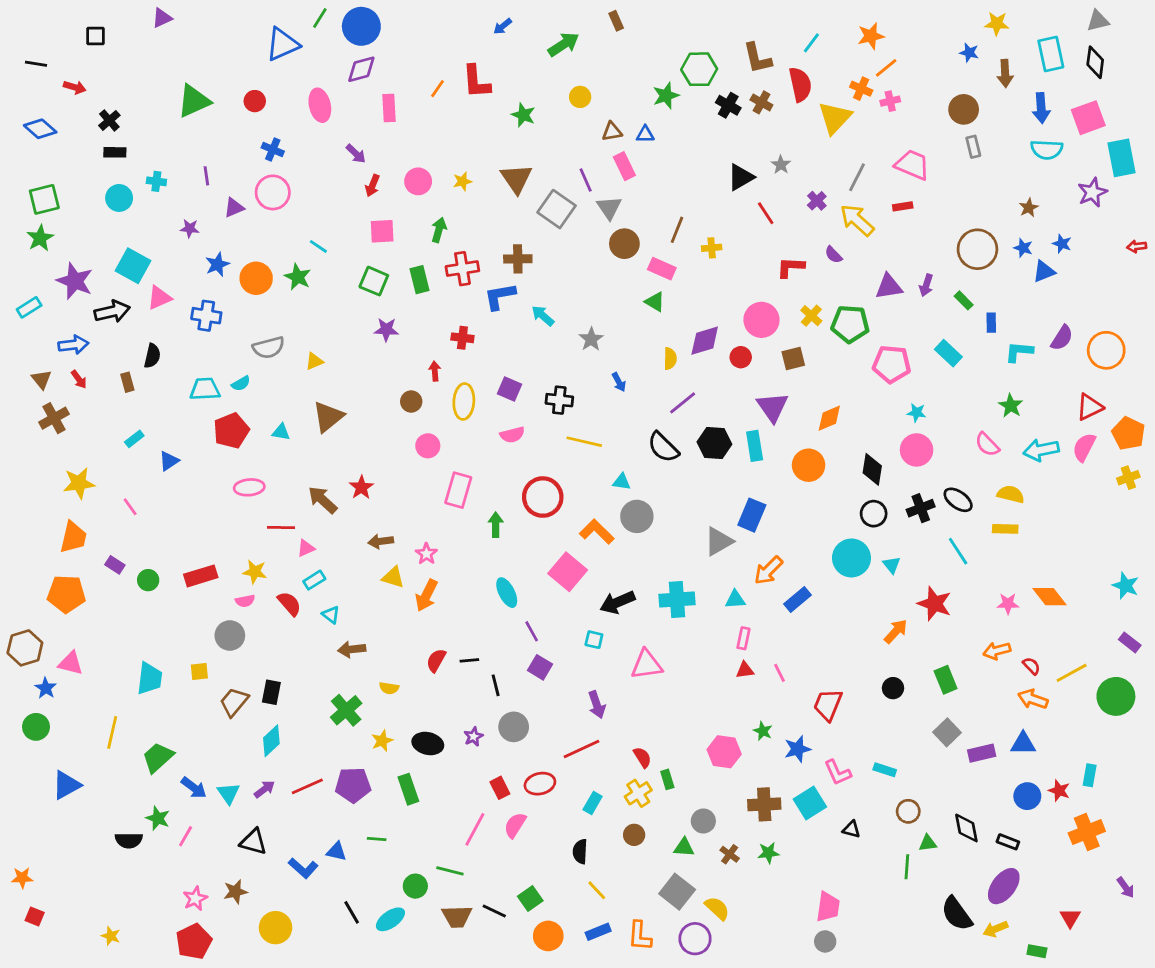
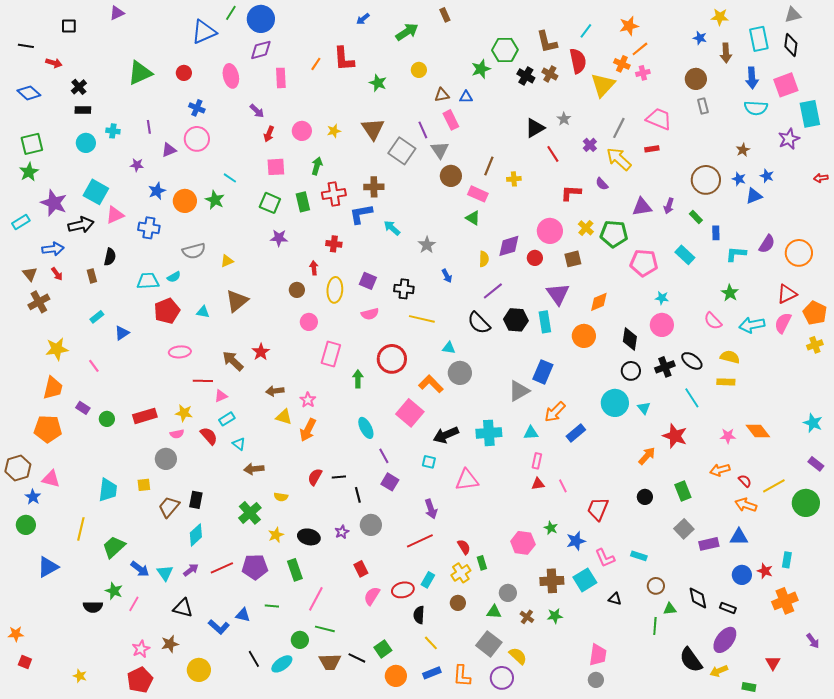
red ellipse: (540, 784) -> (403, 590), moved
pink line: (475, 829) -> (316, 599), moved

